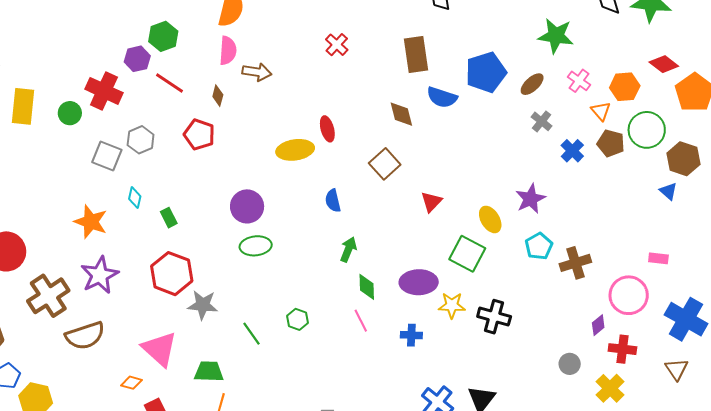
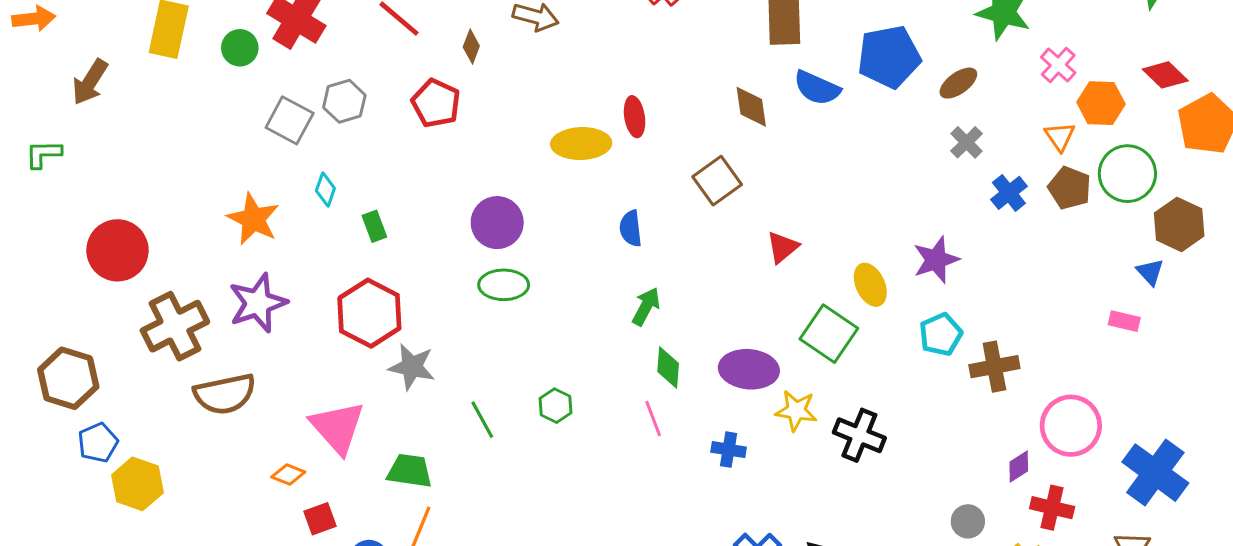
pink cross: (579, 81) -> (1058, 65), moved
pink rectangle: (658, 258) -> (1124, 321), moved

